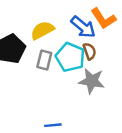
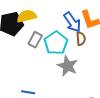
yellow semicircle: (42, 30) -> (27, 16), moved
brown semicircle: (90, 51) -> (81, 39), moved

